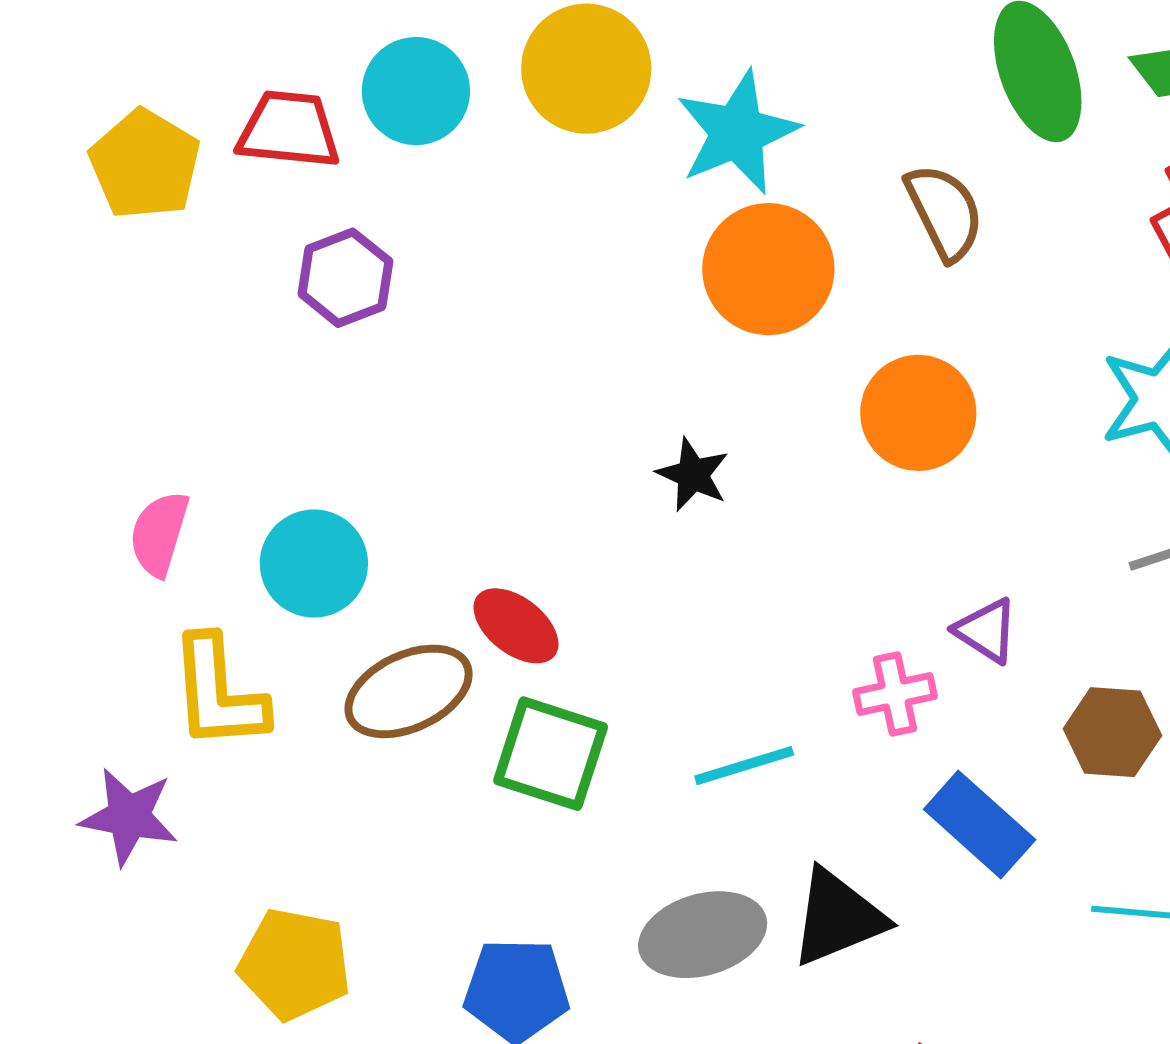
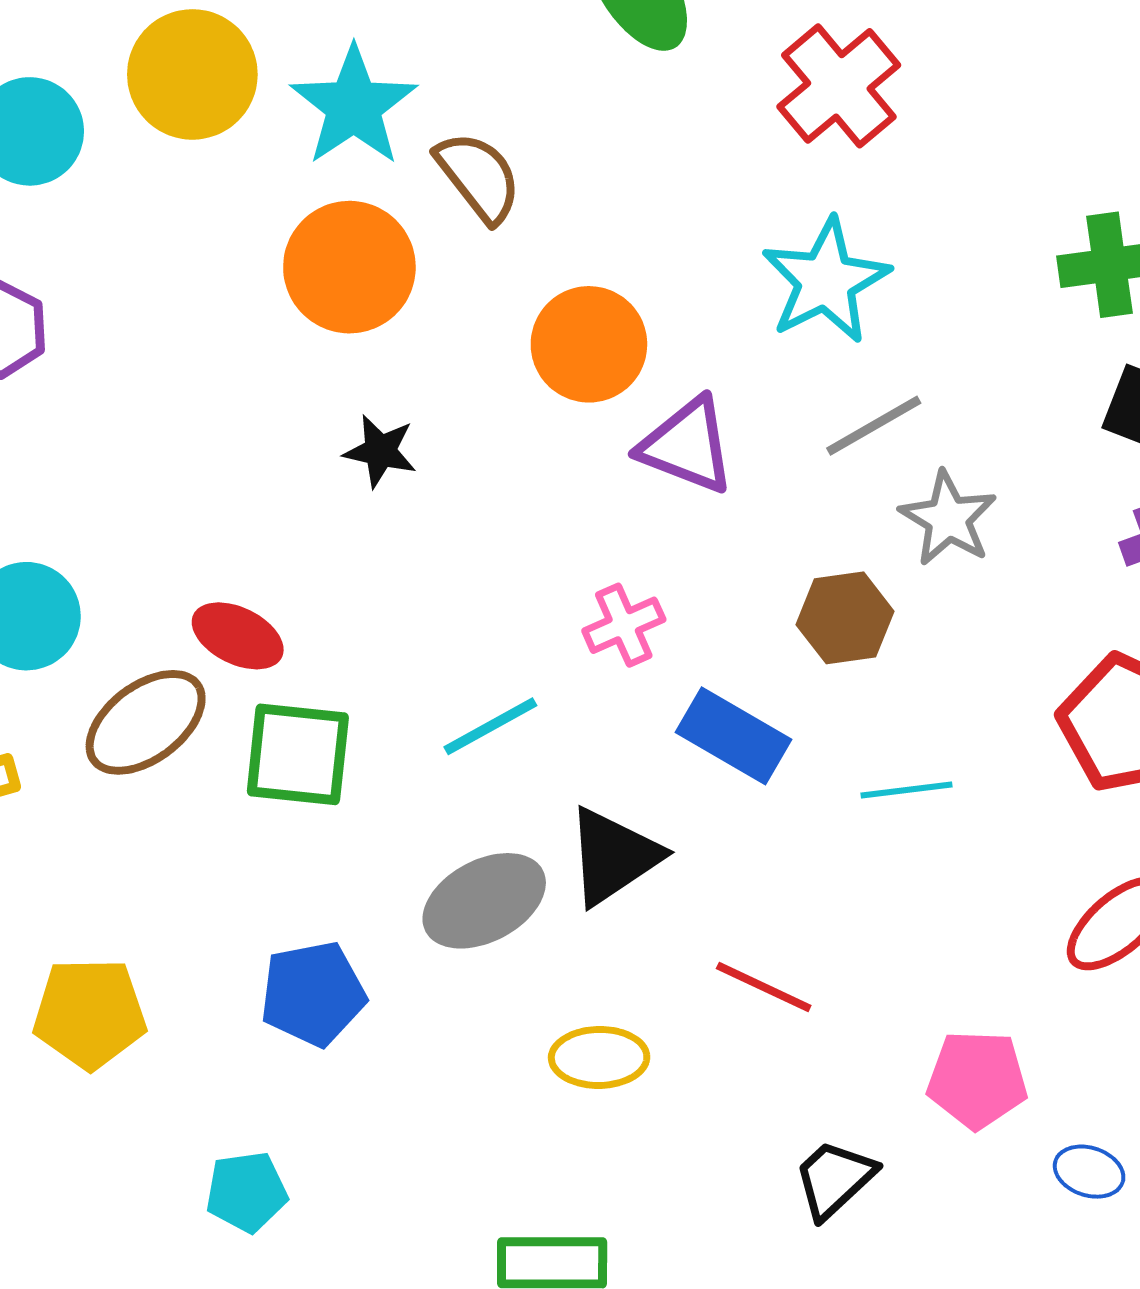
brown semicircle: (944, 212) -> (478, 177), moved
orange circle: (768, 269) -> (349, 267), moved
purple triangle: (986, 631) -> (687, 446), moved, size x1.5

